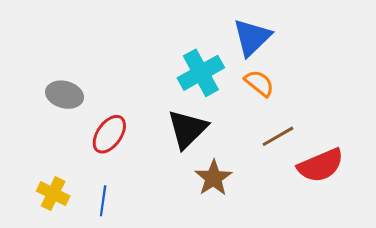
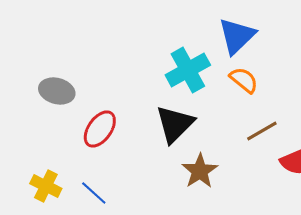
blue line: (103, 201) -> (94, 193), turned -56

